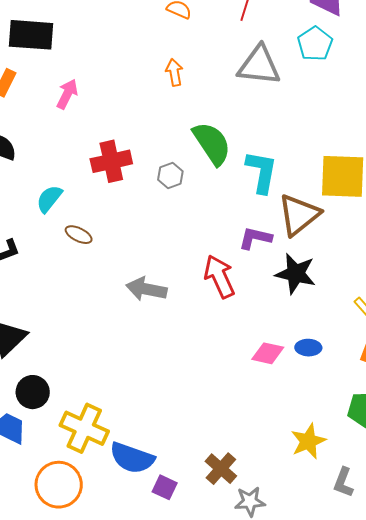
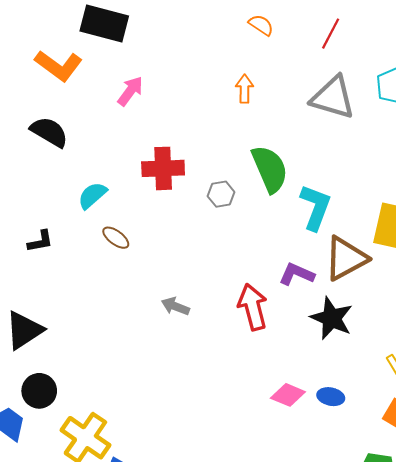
gray arrow: (146, 289) -> (175, 306), size x0.7

